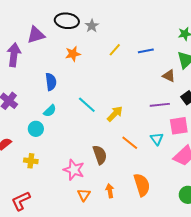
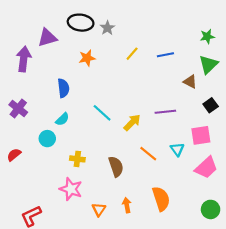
purple line: (160, 105) -> (165, 112), moved
yellow cross: (31, 161) -> (77, 159), moved
pink star: (74, 170) -> (71, 189), moved

